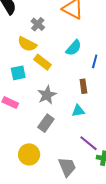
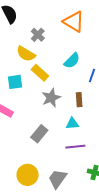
gray star: (47, 95) -> (51, 98), moved
purple line: (89, 143) -> (75, 147), moved, turned -48
yellow circle: (29, 154) -> (28, 175), moved
gray trapezoid: (67, 167) -> (58, 179), turned -125

